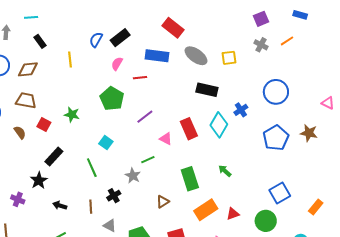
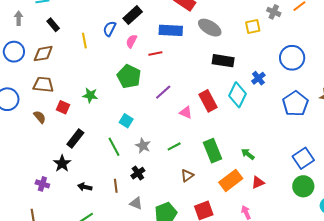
blue semicircle: (96, 40) -> (110, 29), moved
yellow square: (229, 58) -> (253, 26), moved
green line: (148, 160) -> (174, 146), moved
green arrow: (225, 171) -> (248, 154), moved
gray star: (133, 176) -> (143, 146), moved
green circle: (266, 221) -> (303, 186), moved

